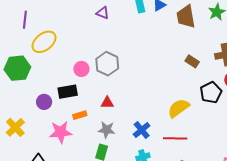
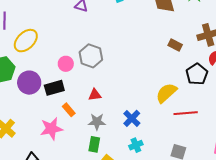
purple circle: (44, 102) -> (29, 83), moved, size x1.5
orange rectangle: (80, 115) -> (69, 110), turned 72
red line: (175, 138) -> (186, 113), moved

